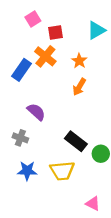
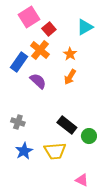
pink square: (33, 19) -> (29, 17), size x1.5
red square: (55, 33) -> (49, 29), turned -32
purple semicircle: (36, 112) -> (38, 81), moved
blue star: (27, 171) -> (24, 151), turned -30

